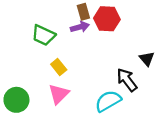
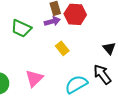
yellow rectangle: (59, 67) -> (62, 48), moved
black arrow: (127, 80) -> (102, 74), moved

